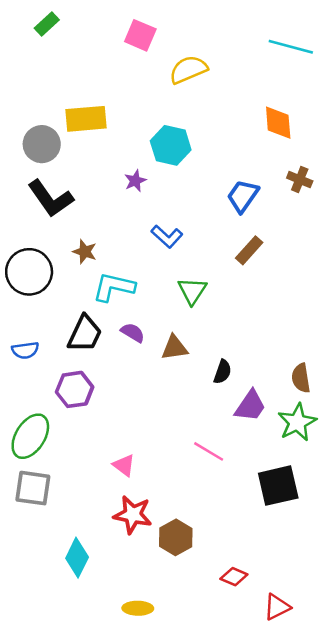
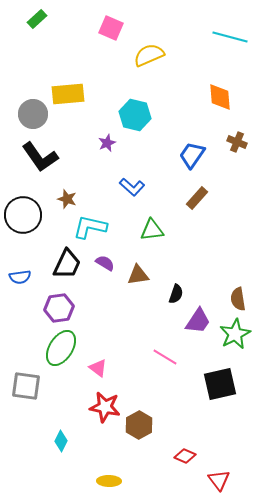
green triangle: (192, 291) -> (152, 230), turned 50
green ellipse: (30, 436) -> (61, 348), moved
cyan diamond: (77, 558) -> (61, 441), size x0.7
red triangle: (277, 607) -> (219, 480), turned -40

